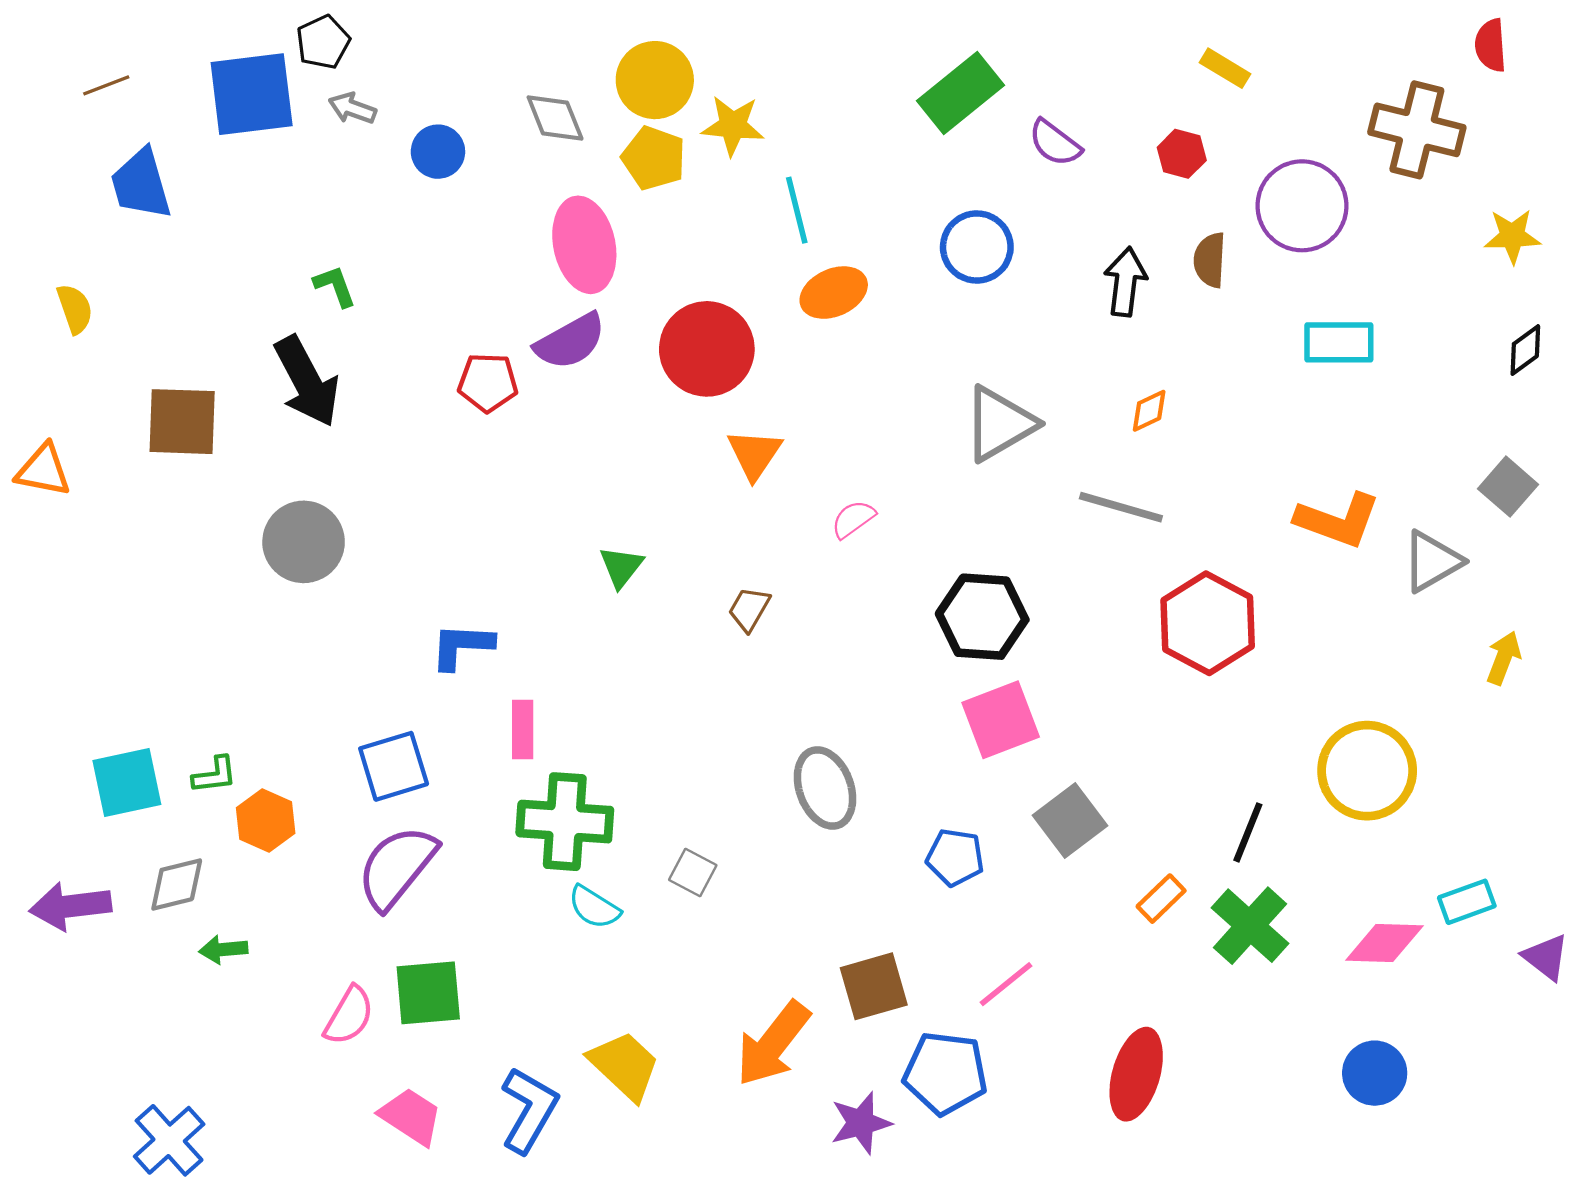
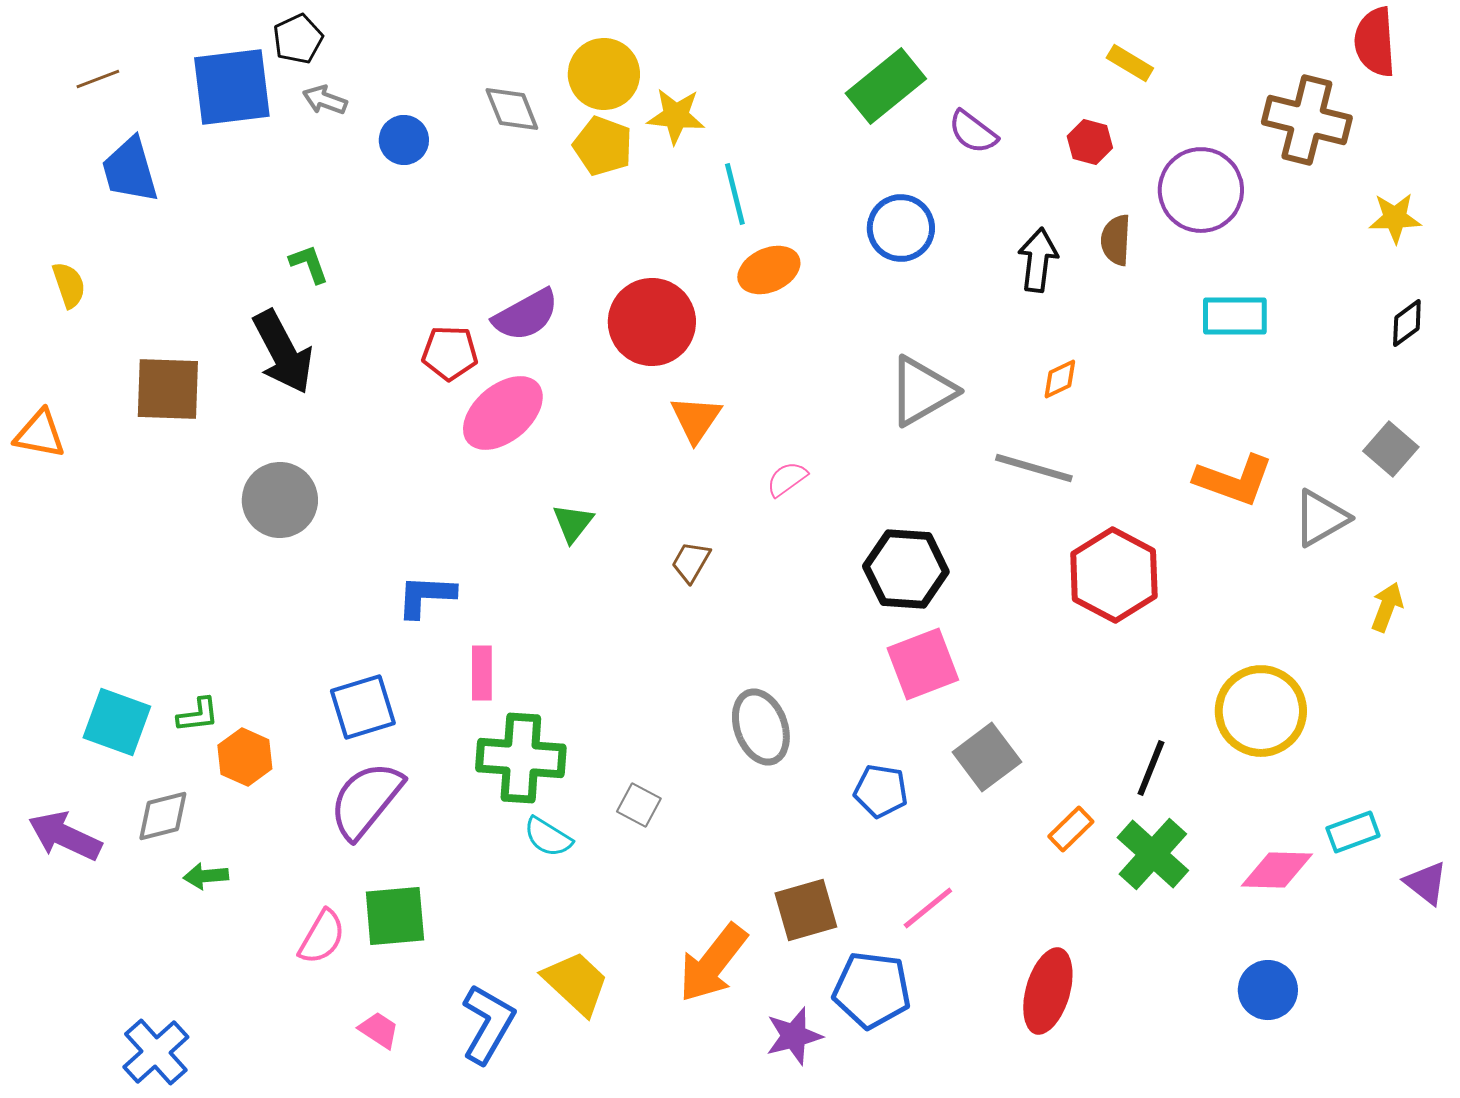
red semicircle: (1491, 45) -> (1375, 42), size x1.4
pink ellipse: (584, 245) -> (503, 413), moved, turned 62
cyan square: (127, 783) -> (117, 722), turned 32
purple arrow: (70, 906) -> (65, 836), turned 32
pink trapezoid: (411, 1116) -> (379, 1030), size x0.7

